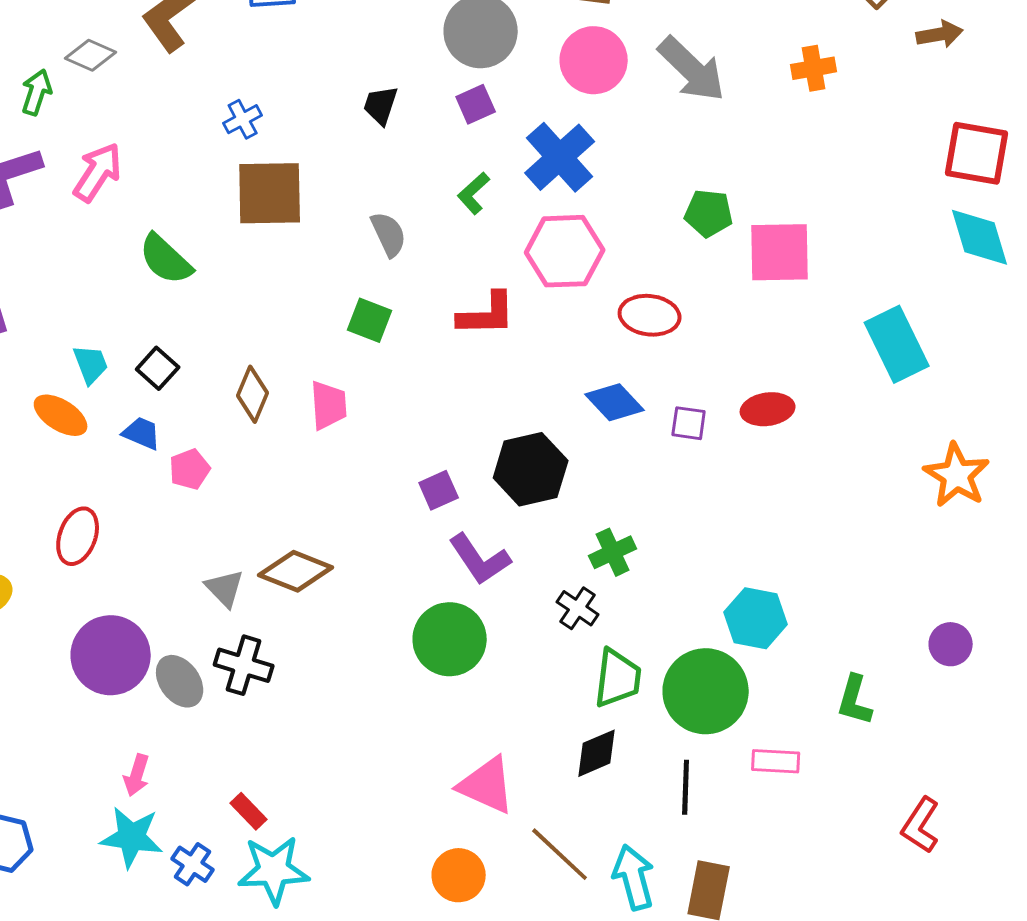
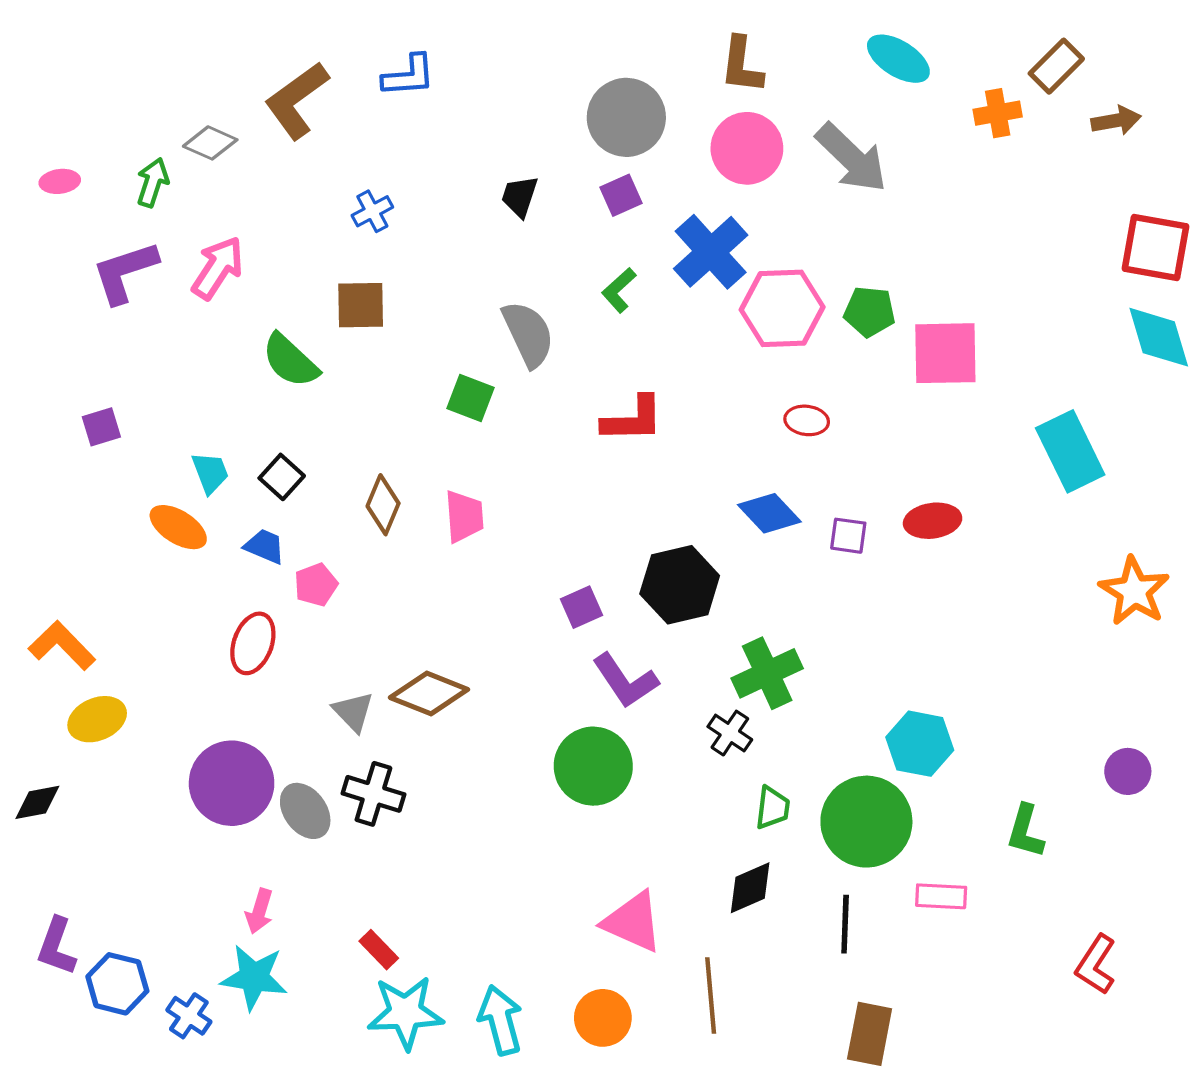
orange cross: (814, 68) -> (998, 113), moved
brown square: (270, 193) -> (361, 305), moved, size x0.7
gray semicircle: (389, 234) -> (528, 334), size x1.4
pink hexagon: (565, 251) -> (782, 308), moved
red ellipse: (650, 315) -> (807, 420), size x0.7
green square: (370, 320) -> (471, 398), moved
red ellipse: (78, 536) -> (253, 643), moved
green cross: (613, 552) -> (767, 673), size x1.4
green trapezoid: (618, 678) -> (773, 808), size x0.7
brown line: (560, 854) -> (711, 996), turned 42
blue cross: (193, 864) -> (189, 1016), moved
cyan arrow: (634, 877) -> (500, 1020), moved

